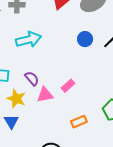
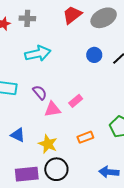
yellow star: (16, 99) -> (48, 144), moved
blue triangle: (11, 122) -> (18, 135), turned -35

